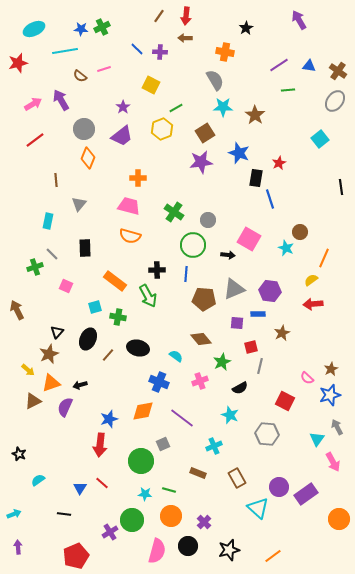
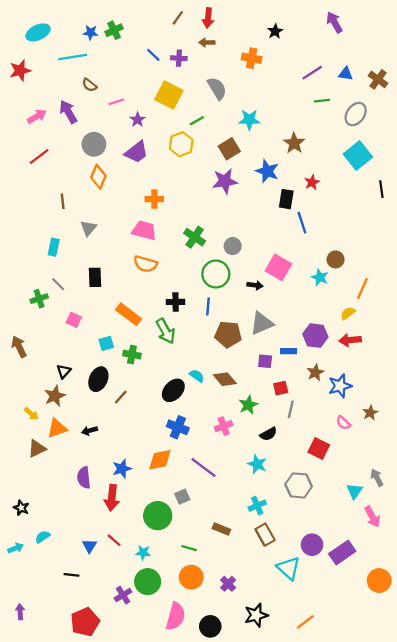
pink line: (104, 69) -> (116, 102), moved
gray semicircle: (215, 80) -> (217, 88), moved
yellow square: (151, 85) -> (169, 95), size x1.4
gray ellipse: (335, 101) -> (356, 114), moved
brown star: (255, 115) -> (294, 143), moved
cyan square: (320, 139) -> (358, 155), size x1.4
black line: (341, 187) -> (381, 189), moved
purple hexagon: (270, 291) -> (315, 336), moved
black ellipse: (138, 348) -> (173, 390), moved, turned -60
cyan semicircle: (176, 356) -> (197, 376), moved
blue star: (330, 395) -> (340, 386), moved
purple semicircle: (65, 407) -> (84, 478), moved, turned -30
cyan cross: (214, 446) -> (257, 506), moved
cyan star: (145, 494) -> (143, 553), moved
cyan arrow: (14, 514) -> (16, 548), moved
black circle: (188, 546) -> (210, 626), moved

